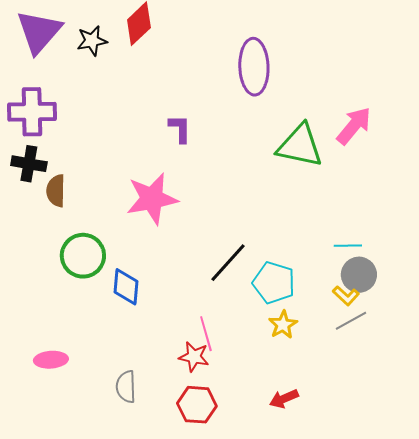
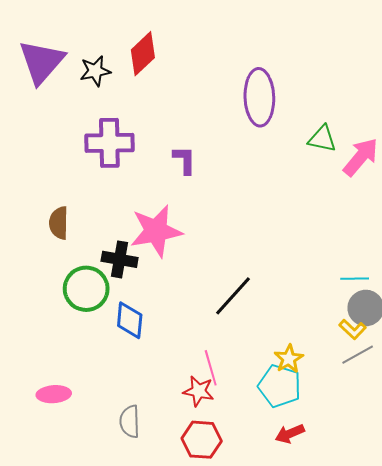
purple cross: (32, 112) -> (109, 143), moved
green triangle: (300, 146) -> (322, 139), moved, size x0.6
black cross: (29, 164) -> (120, 259), moved
cyan pentagon: (274, 283) -> (280, 386), moved

